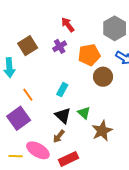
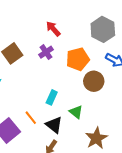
orange line: (28, 95) -> (31, 118), moved
green triangle: (84, 113) -> (76, 112), moved

